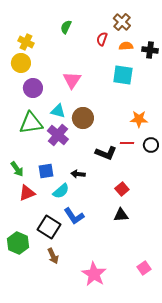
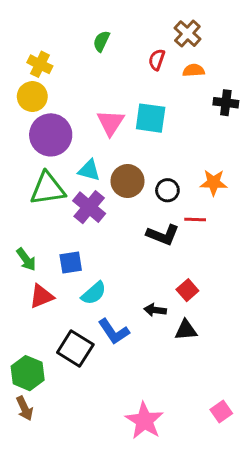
black cross: (150, 50) -> (226, 103), moved
cyan square: (123, 75) -> (151, 118), moved
purple circle: (33, 88) -> (51, 135), size x1.4
black circle: (151, 145) -> (167, 190), moved
black arrow: (78, 174) -> (155, 310), moved
brown arrow: (53, 256) -> (25, 408), moved

